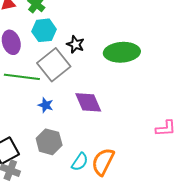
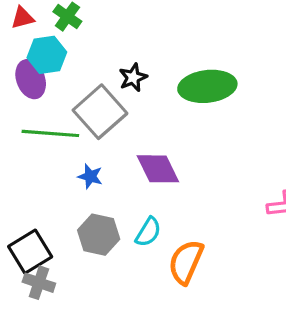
cyan hexagon: (44, 30) -> (47, 55), moved
black star: (75, 44) -> (133, 77), turned 30
cyan semicircle: (80, 162) -> (148, 232), moved

